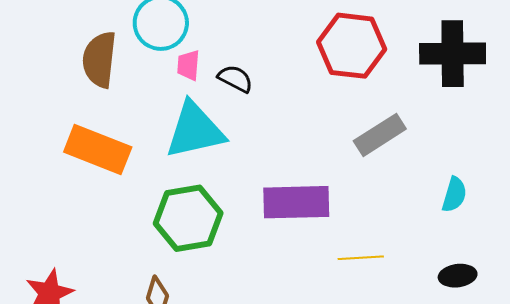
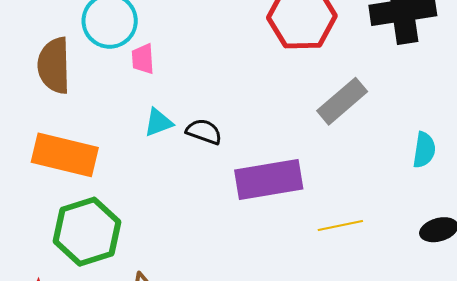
black semicircle: (235, 79) -> (204, 132), moved
cyan triangle: (195, 130) -> (158, 122), size x0.5
green hexagon: (188, 218) -> (87, 232), moved

